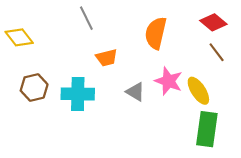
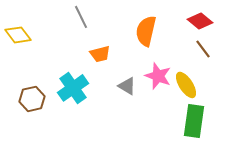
brown hexagon: (34, 88) -> (32, 99), moved
cyan cross: (78, 94) -> (73, 88), turned -36

